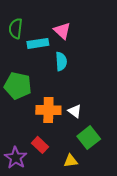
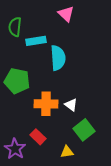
pink triangle: (62, 31) -> (66, 14), moved
cyan semicircle: (61, 61) -> (58, 58), size x1.4

